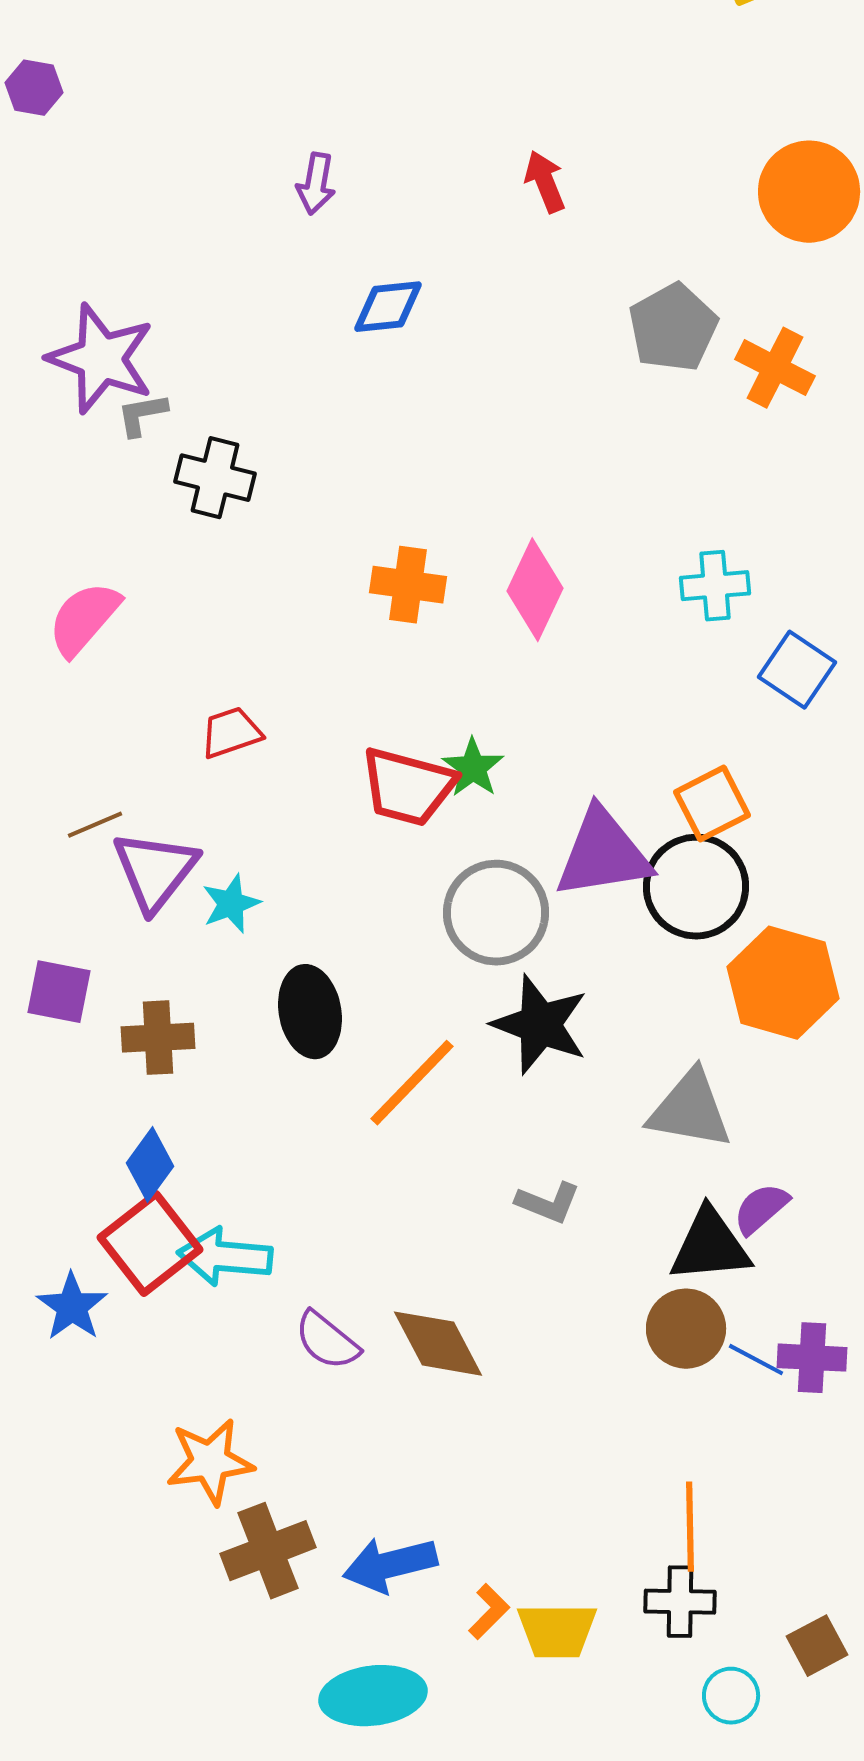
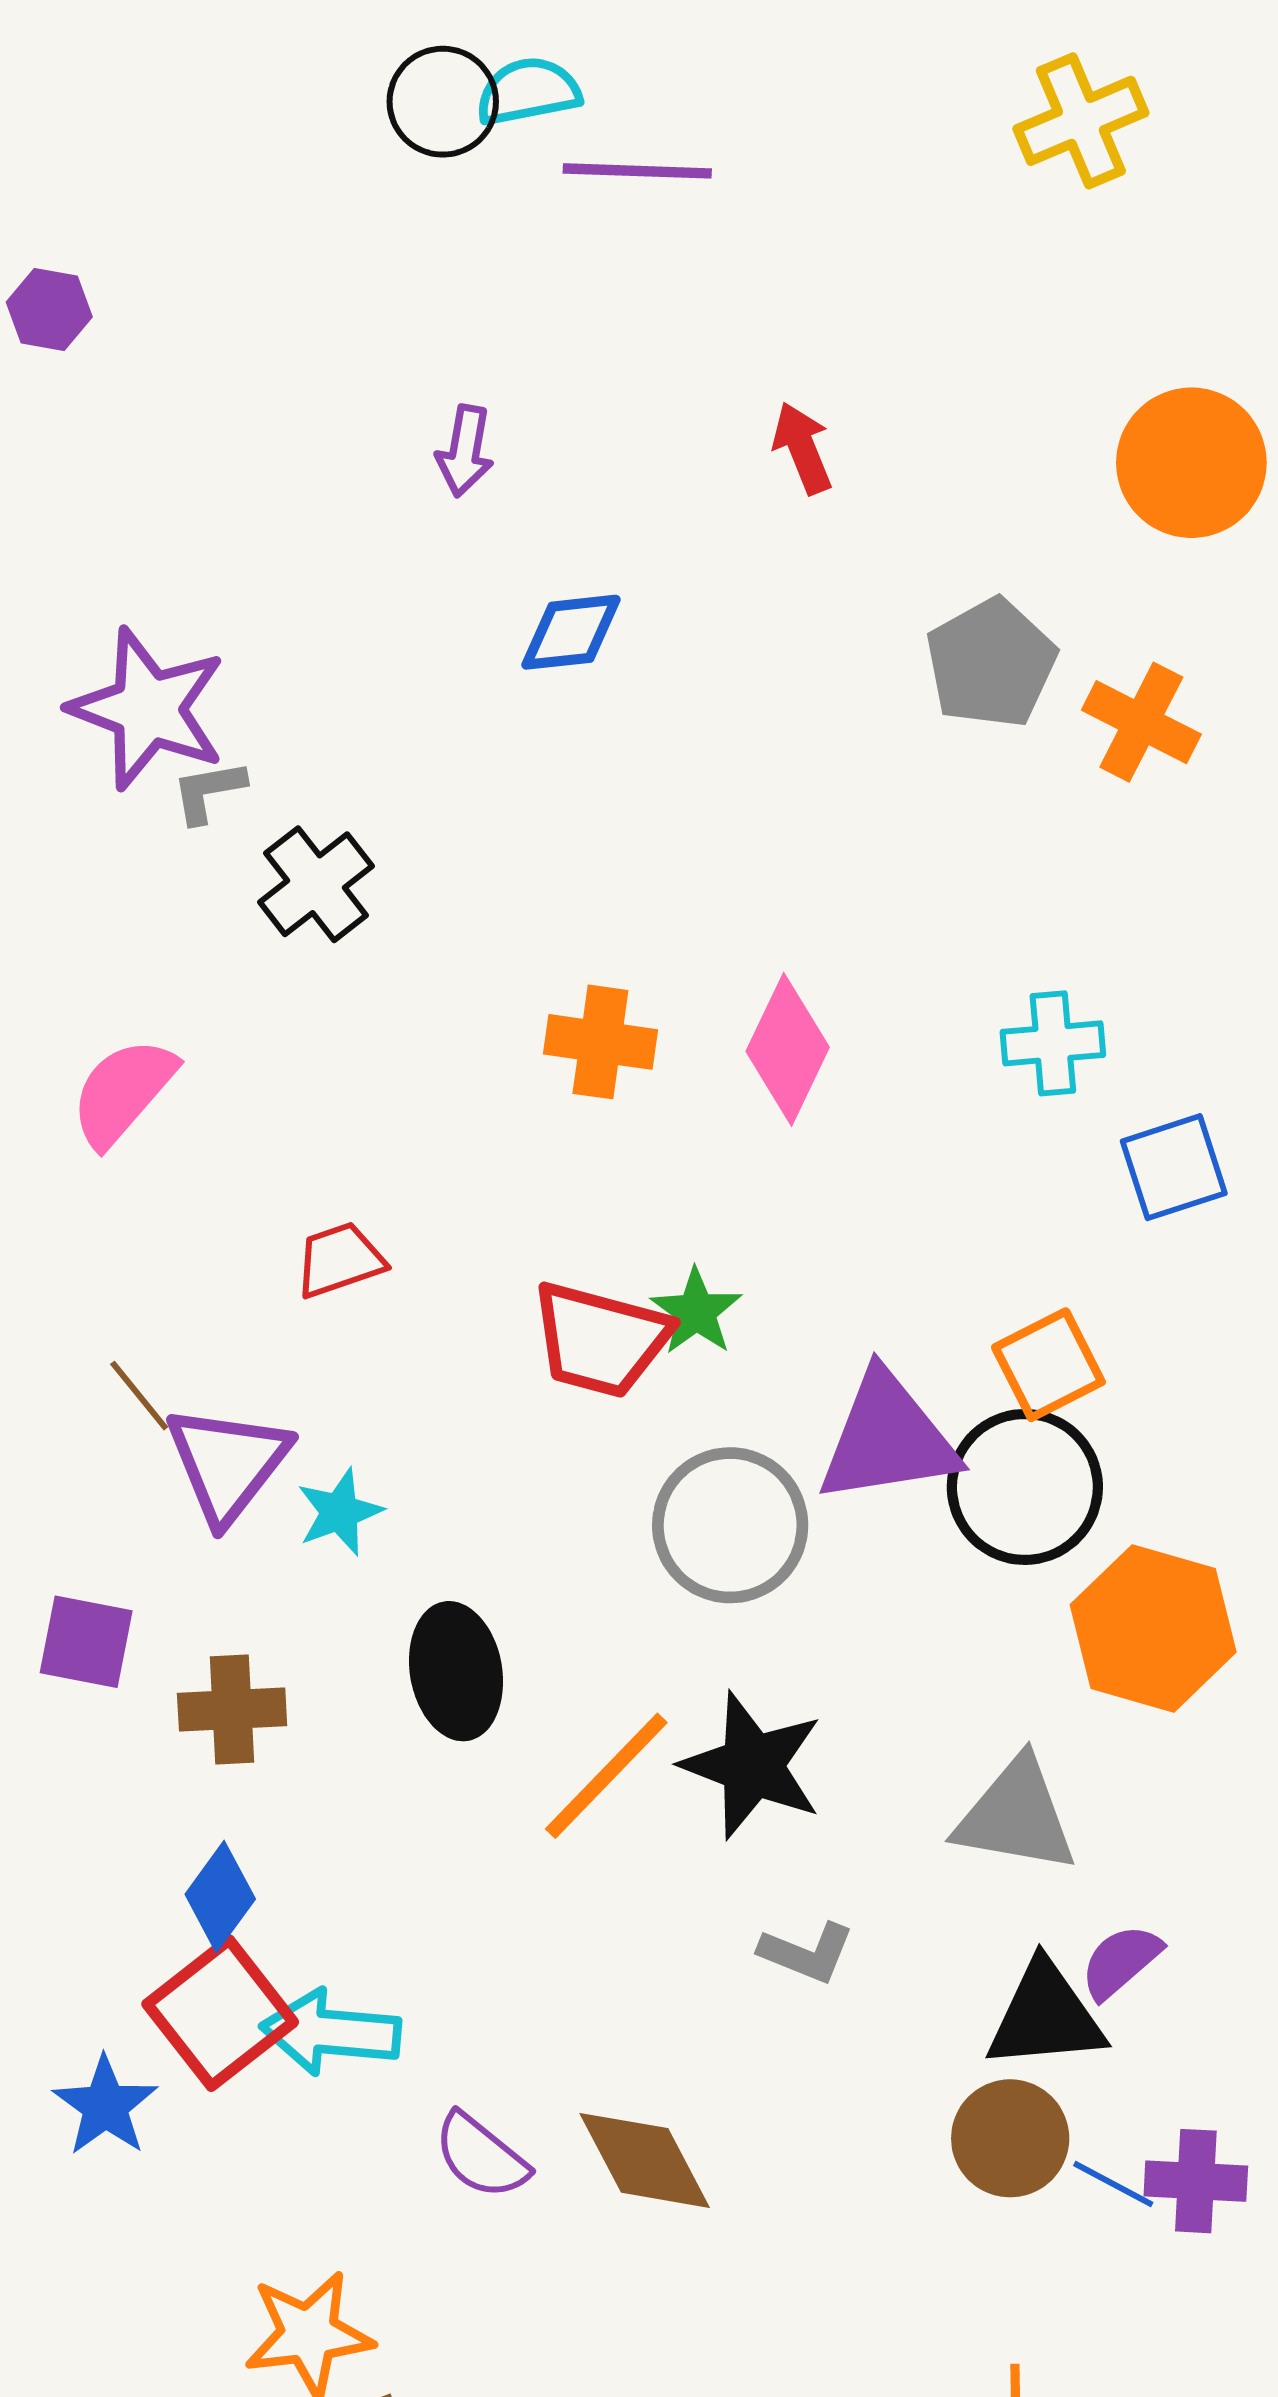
black cross: (215, 478) -> (316, 884), turned 38
blue square: (797, 670) -> (1174, 1167), turned 38
brown line: (95, 825) -> (139, 1396), turned 74
black star: (540, 1025) -> (752, 1765), moved

